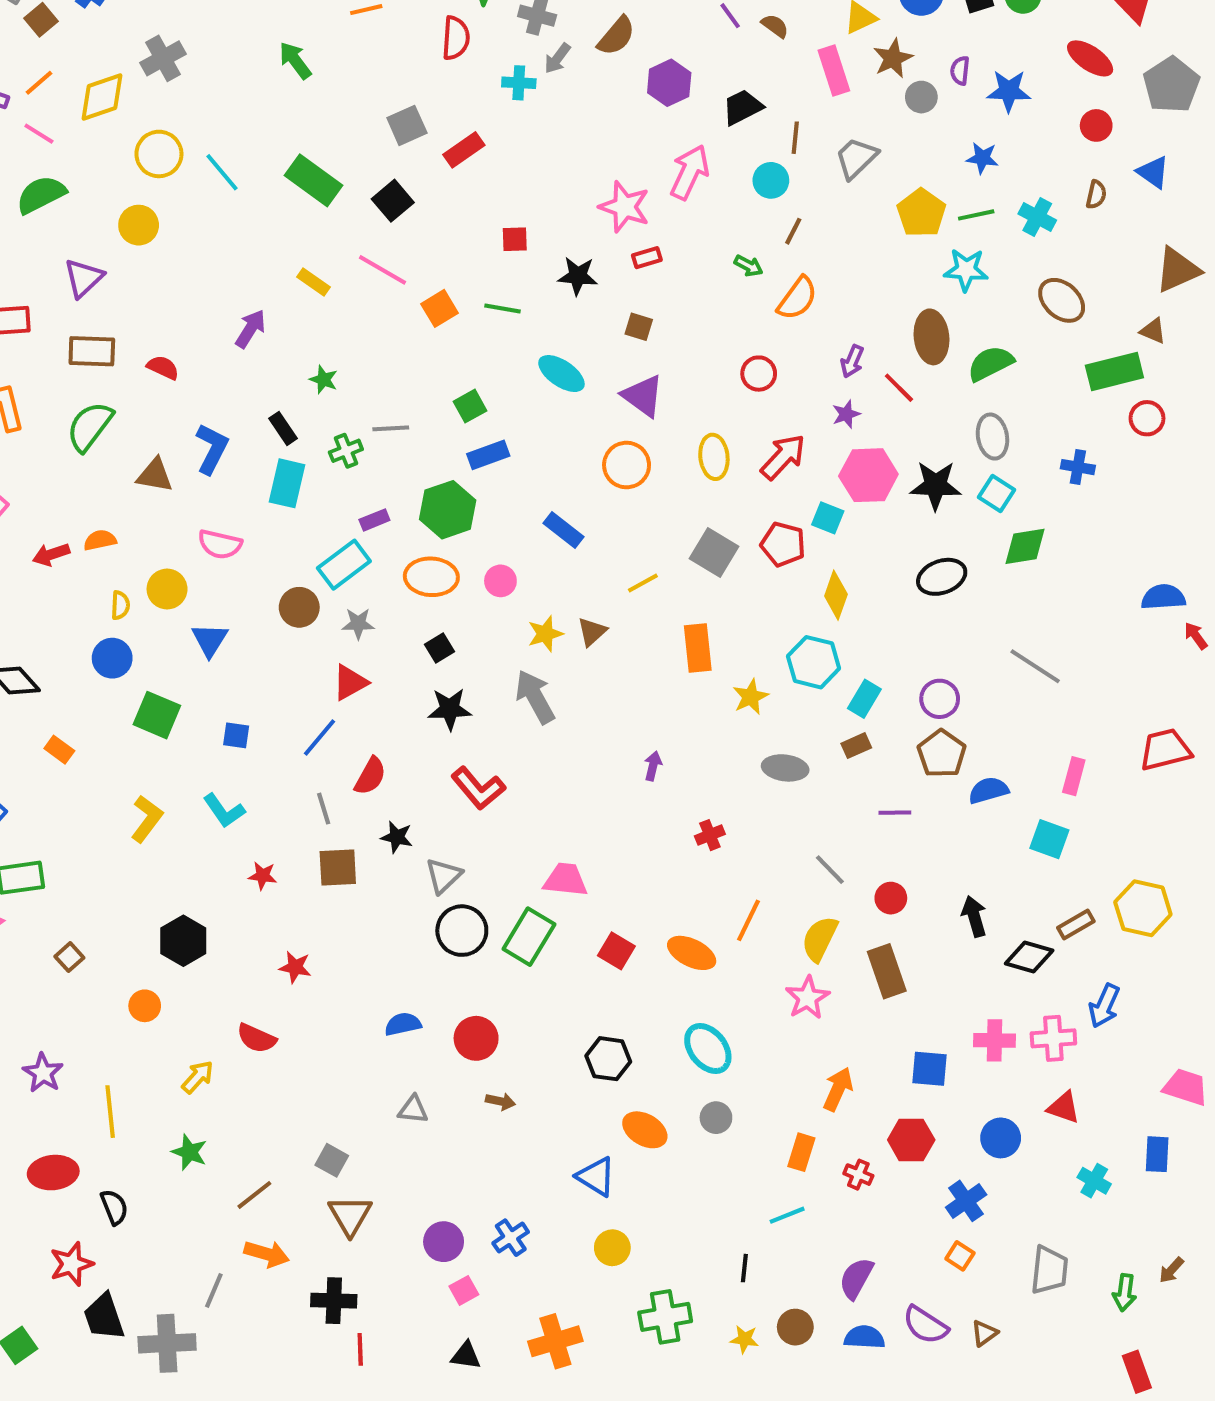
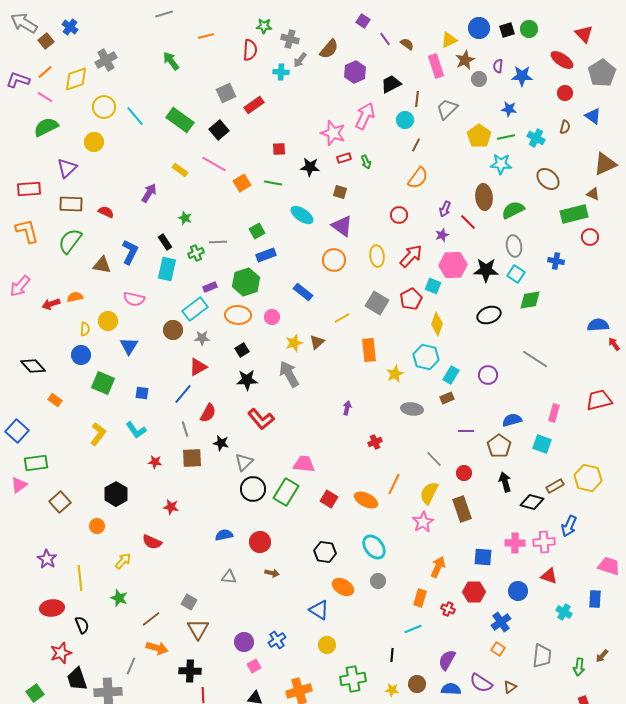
green arrow: (749, 266) -> (366, 162), moved, turned 40
red pentagon: (783, 544) -> (411, 299), turned 30
brown pentagon: (942, 754) -> (499, 446), moved
brown square: (69, 957) -> (60, 502), size x1.5

